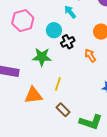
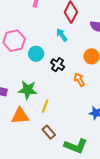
cyan circle: (54, 30) -> (36, 54), moved
black cross: (68, 42) -> (58, 65), turned -32
green star: (42, 57) -> (28, 90), moved

